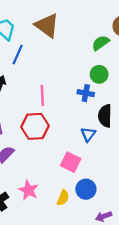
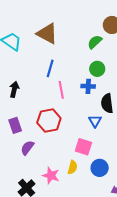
blue line: (18, 55) -> (50, 68), moved
pink line: (42, 95) -> (61, 90), moved
yellow semicircle: (63, 198) -> (73, 167), moved

